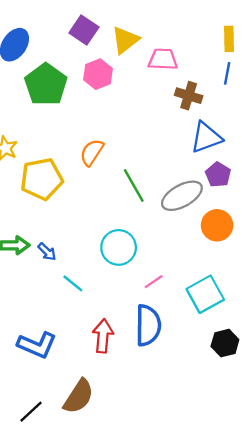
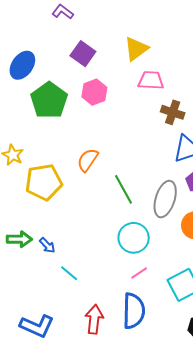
yellow triangle: (125, 40) -> (136, 49), moved
gray ellipse: (182, 196) -> (165, 199), turned -45
cyan circle: (119, 247) -> (134, 238), moved

